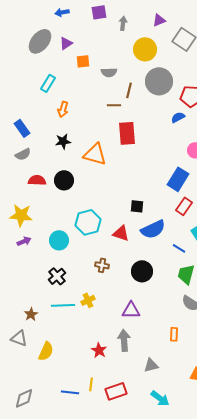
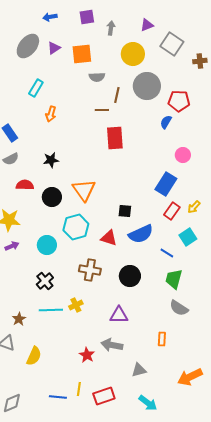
orange square: (83, 61) -> (82, 54), moved, size x1.5
blue semicircle: (178, 117) -> (166, 122), turned -32
black star: (63, 141) -> (51, 160), moved
orange triangle: (95, 154) -> (84, 190), moved, turned 40
black circle: (64, 180) -> (52, 197), moved
brown cross: (102, 265) -> (90, 270), size x1.5
gray arrow: (124, 340) -> (112, 345), turned -75

